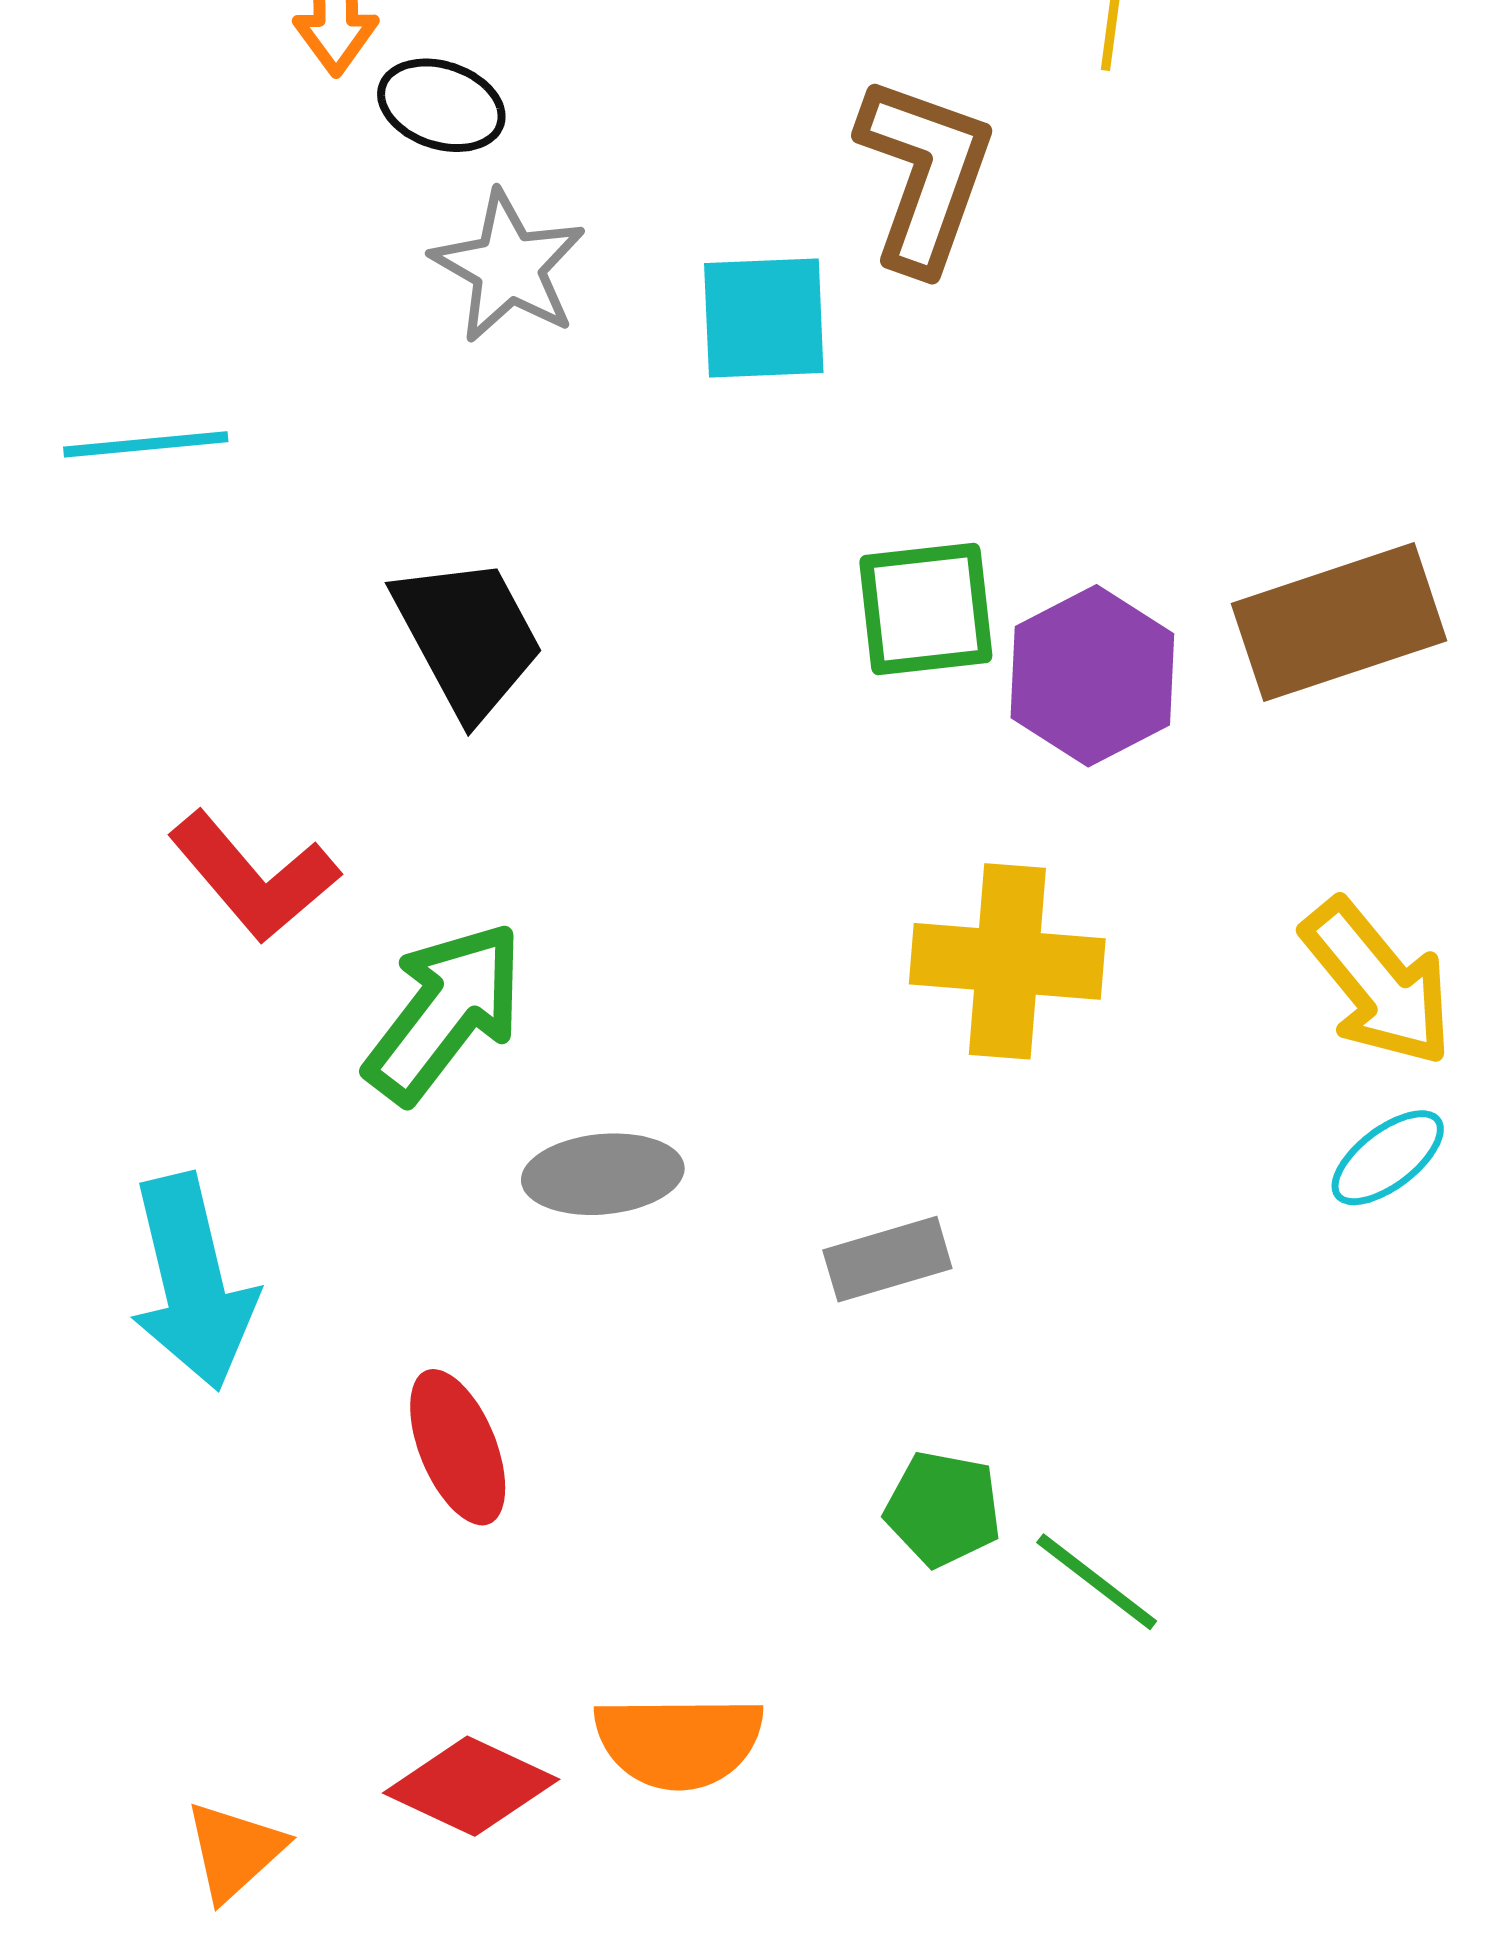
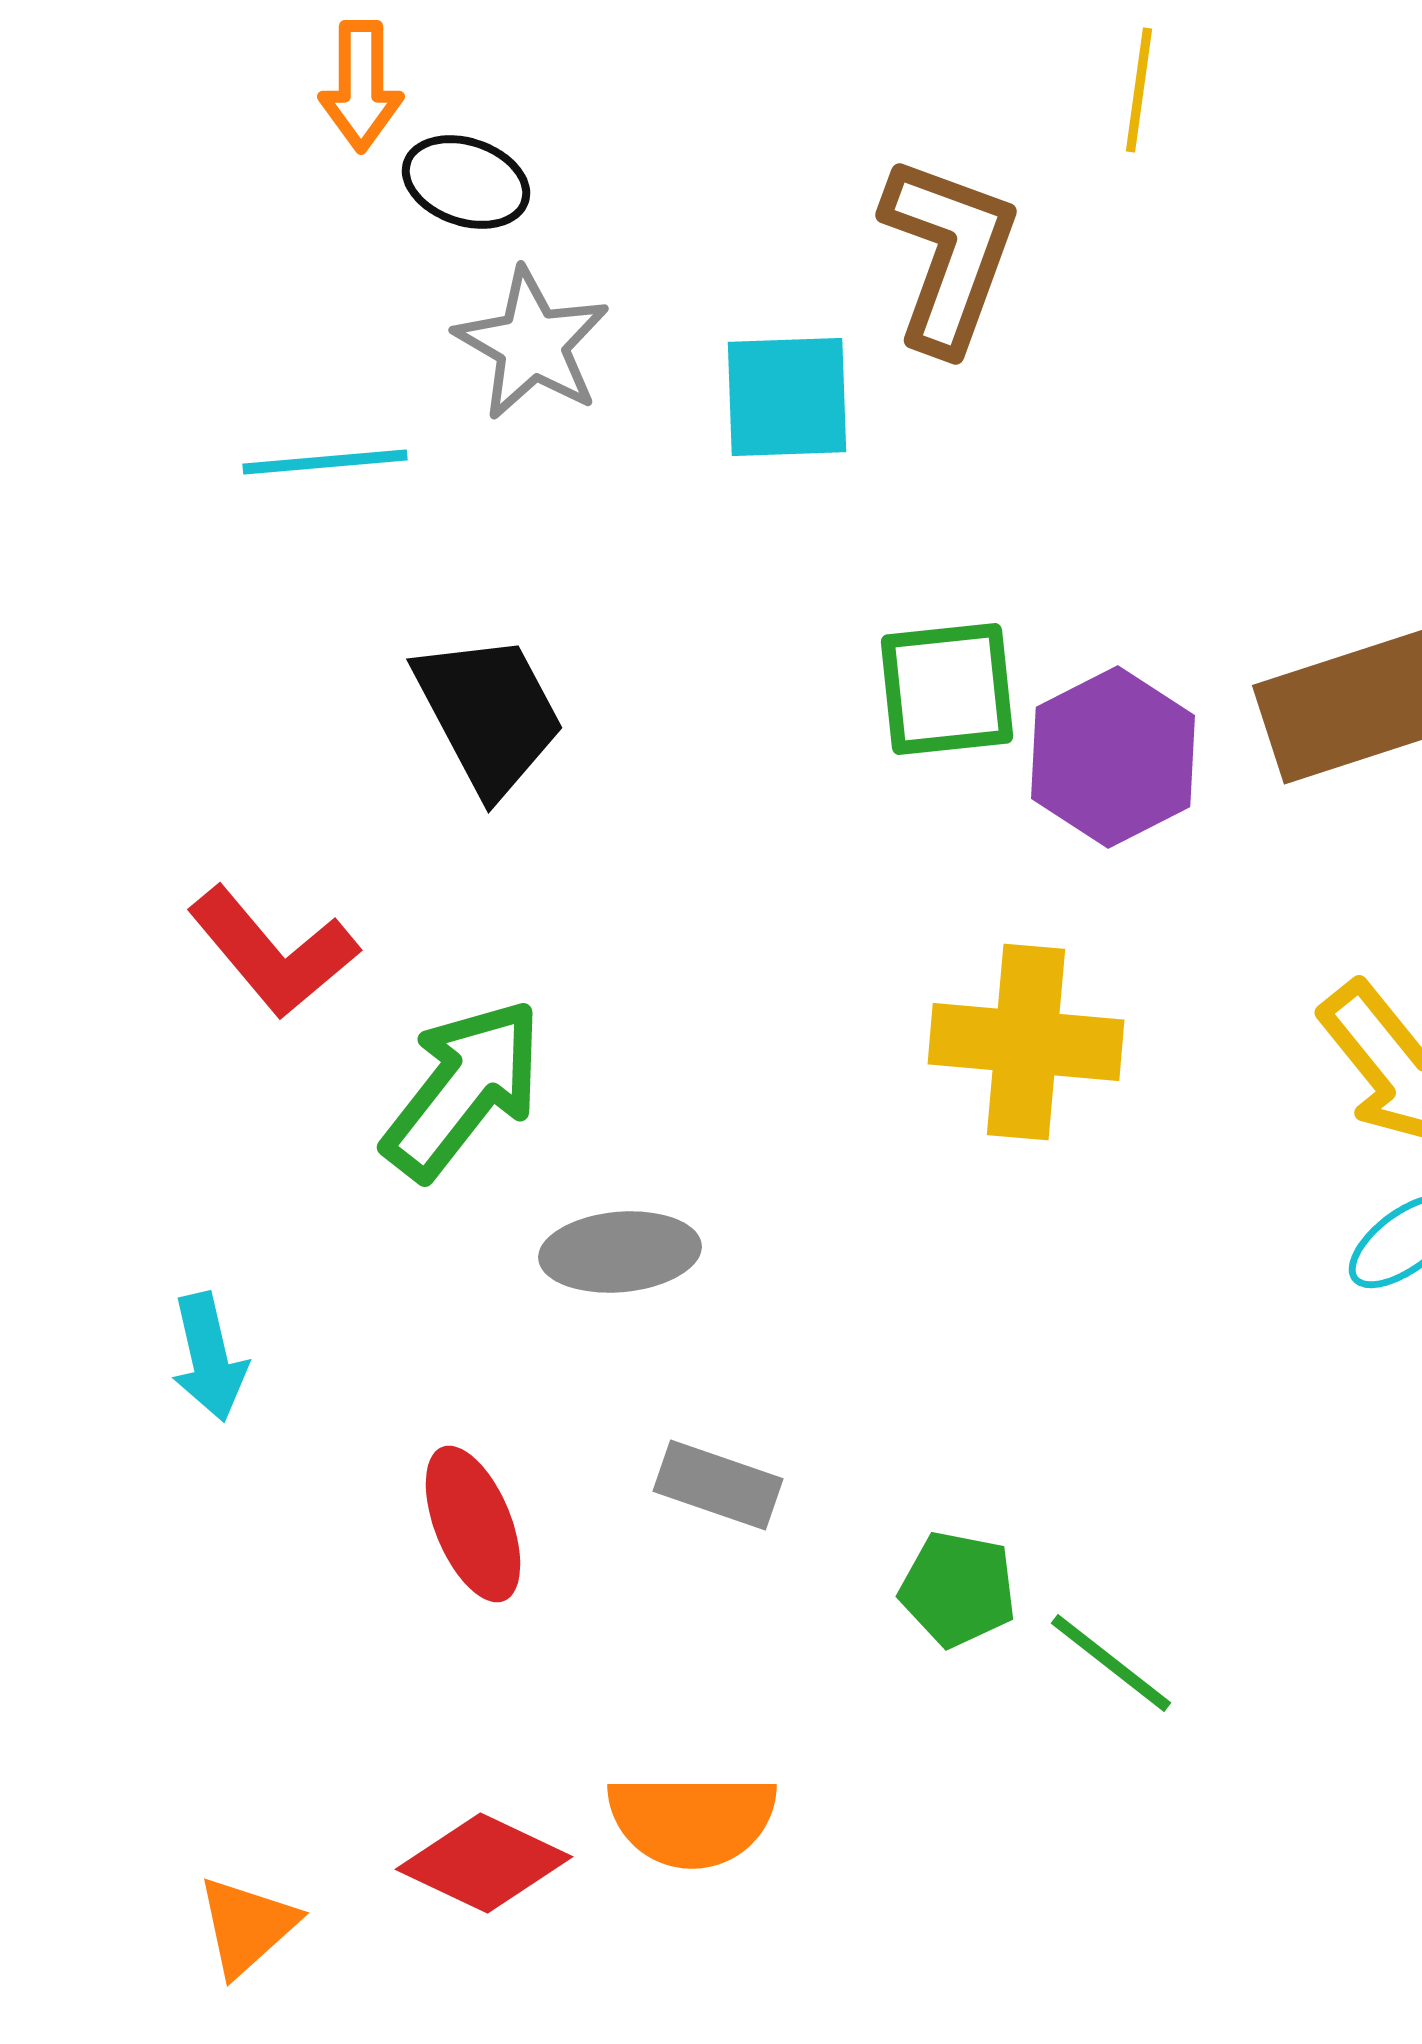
cyan line: (146, 444) -> (325, 462), moved
gray rectangle: (887, 1259) -> (718, 1485), moved, turned 35
cyan arrow: (193, 1282) -> (209, 1357), size x0.6

